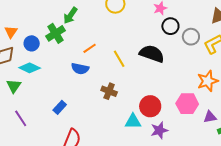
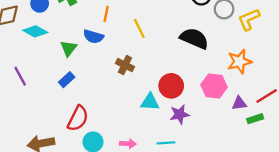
orange line: (90, 48) -> (106, 14), turned -48
black semicircle: (152, 54) -> (194, 38), moved
green triangle: (14, 86) -> (69, 48), moved
purple line: (21, 118) -> (20, 76), moved

